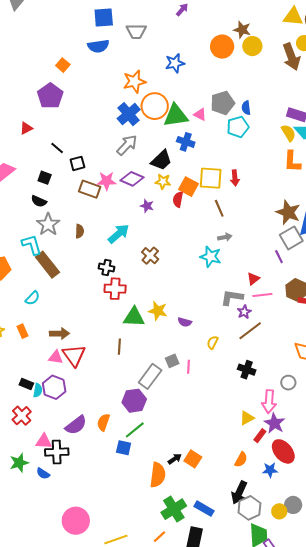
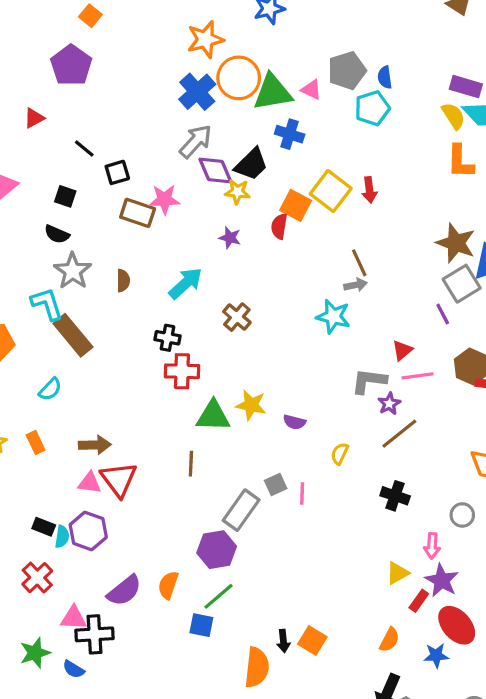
yellow square: (211, 178) -> (331, 191), turned 35
purple diamond: (132, 179) -> (215, 170), moved, turned 45
yellow star: (163, 182) -> (237, 192), moved
brown line: (219, 208) -> (359, 263), moved
pink arrow: (269, 401) -> (432, 546), size x0.7
black arrow: (175, 459) -> (283, 641), turned 120

